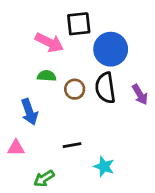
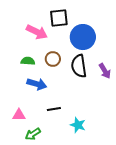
green semicircle: (47, 76) -> (28, 61), moved
brown circle: (75, 89) -> (53, 59), moved
blue arrow: (29, 112) -> (37, 84), moved, turned -54
pink triangle: (16, 148) -> (19, 115), moved

